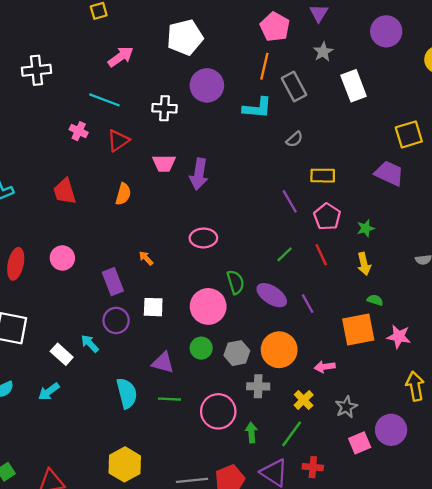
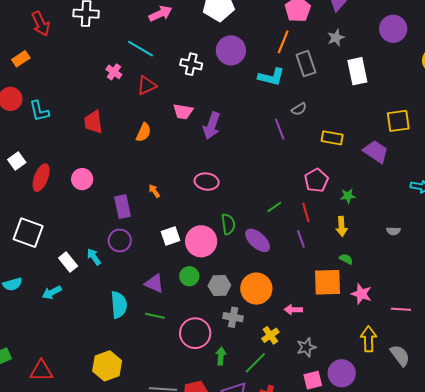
yellow rectangle: (323, 176) -> (332, 138), moved
purple line: (290, 201) -> (280, 129), moved
purple line: (308, 304) -> (301, 239), moved
white square: (153, 307) -> (171, 236), moved, turned -30

